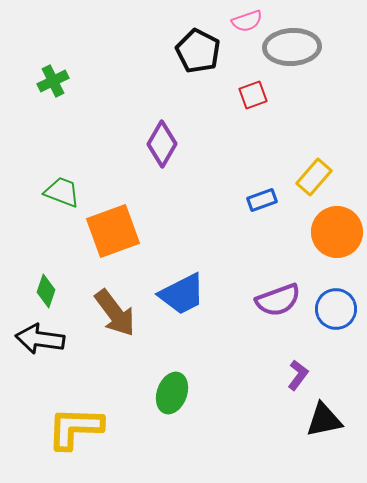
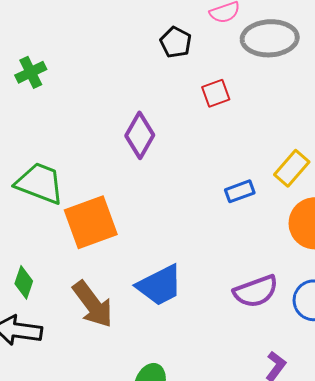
black pentagon: (198, 51) -> (176, 42), size x0.7
red square: (253, 95) -> (216, 93), moved
green trapezoid: (62, 192) -> (40, 183), size x1.4

